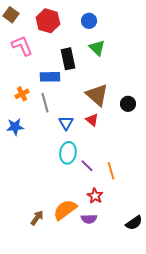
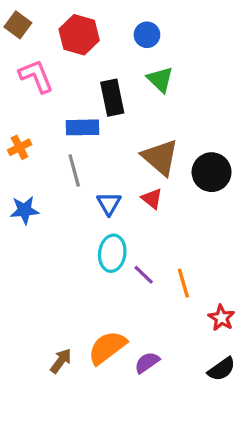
orange cross: (22, 94) -> (20, 147), moved
black circle: (128, 104) -> (212, 172), size x1.5
red star: (95, 196) -> (221, 318), moved
purple semicircle: (89, 219) -> (147, 362), turned 147

